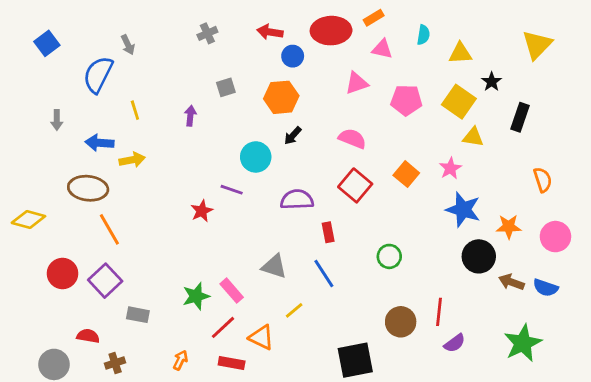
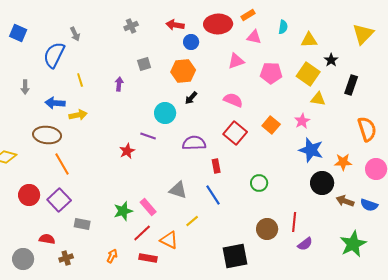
blue square: (47, 43) -> (18, 33), turned -30
orange semicircle: (543, 180) -> (367, 129), size x1.4

